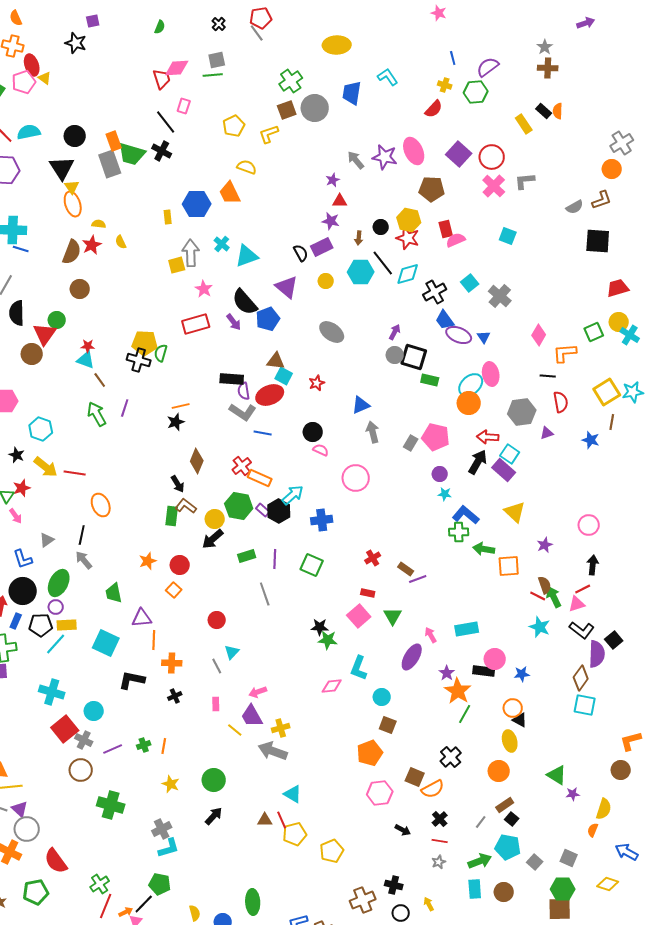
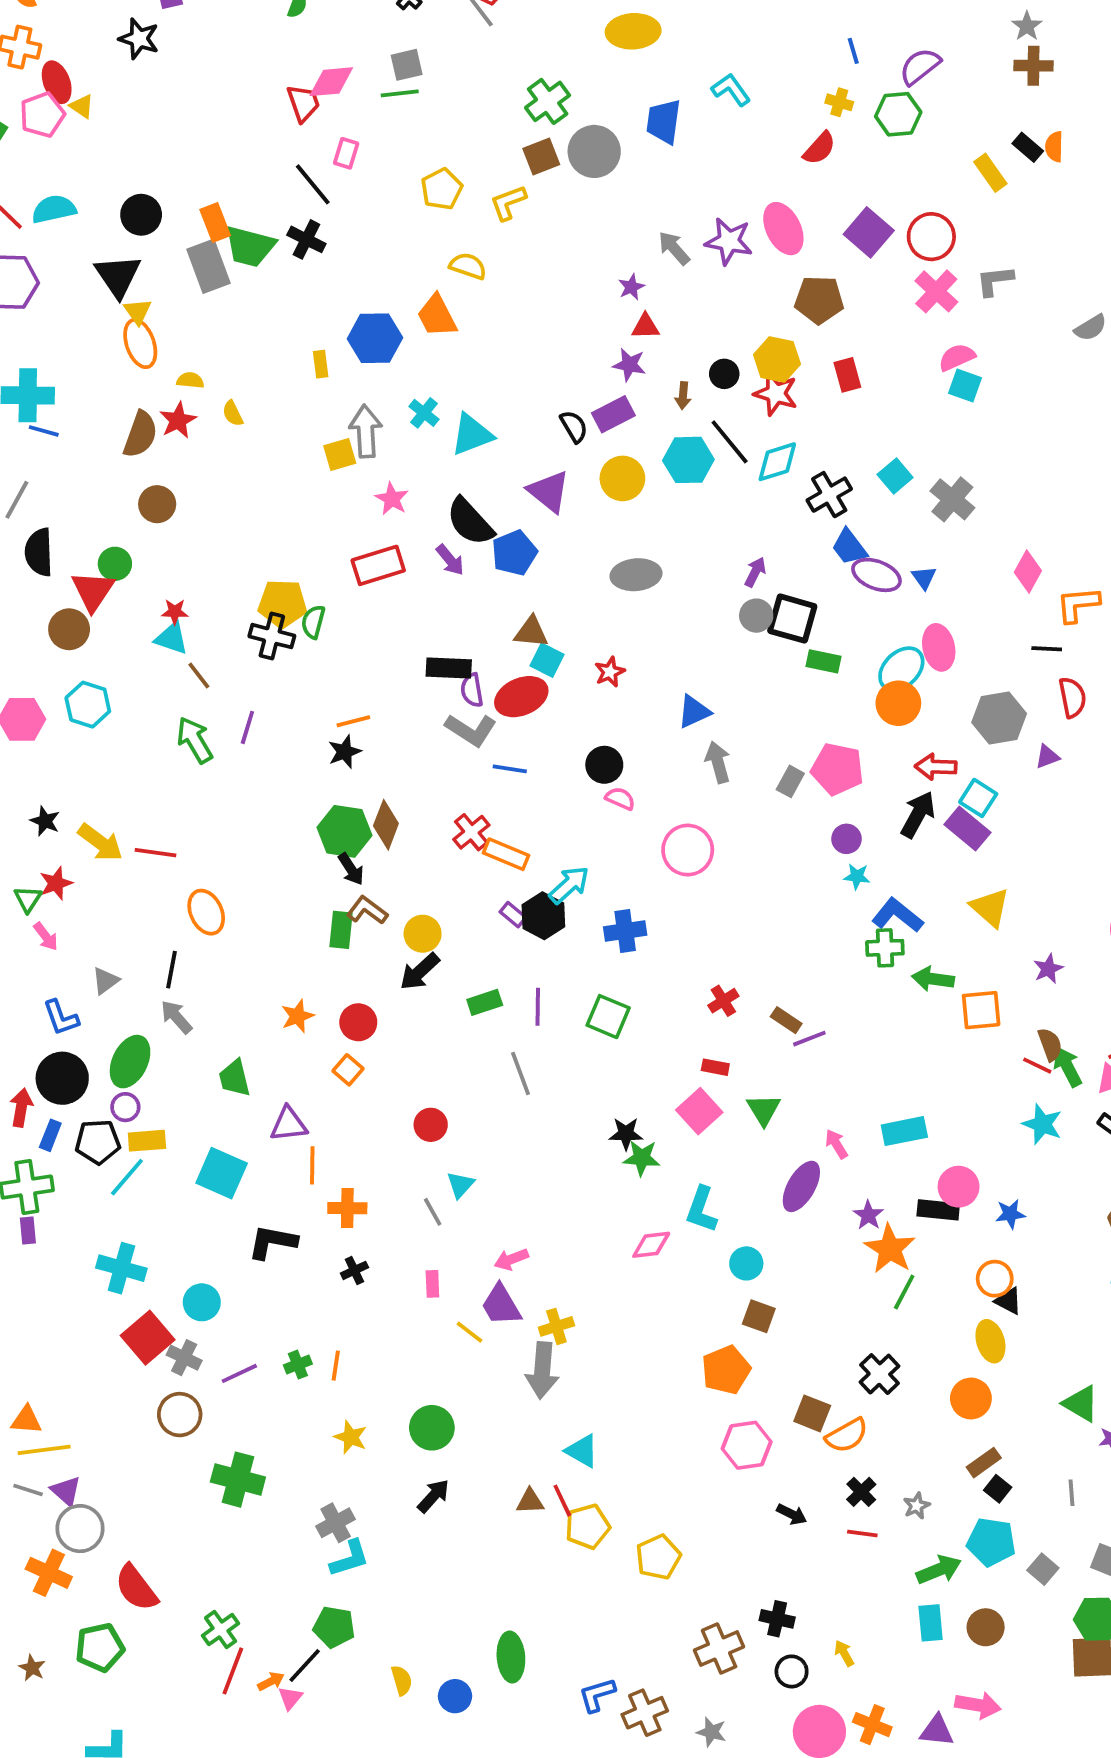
pink semicircle: (456, 240) -> (957, 357), moved
yellow circle: (326, 281) -> (622, 478), size x1.5
gray ellipse: (332, 332) -> (636, 575), turned -40
cyan hexagon: (41, 429) -> (88, 705), moved
green hexagon: (239, 506) -> (344, 831), moved
gray arrow: (273, 751) -> (542, 1370), turned -104
gray line: (481, 822) -> (1072, 1493), moved, turned -40
gray star: (439, 862) -> (917, 1506), moved

